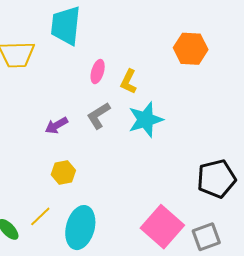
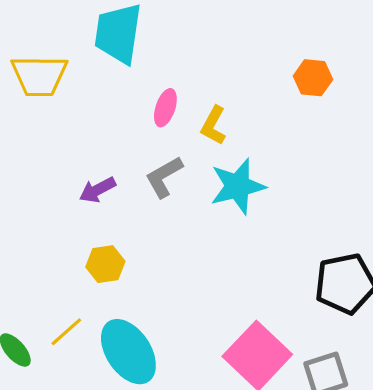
orange hexagon: (191, 49) -> (313, 78), size x0.7
cyan ellipse: (80, 228) -> (128, 352), turned -51

